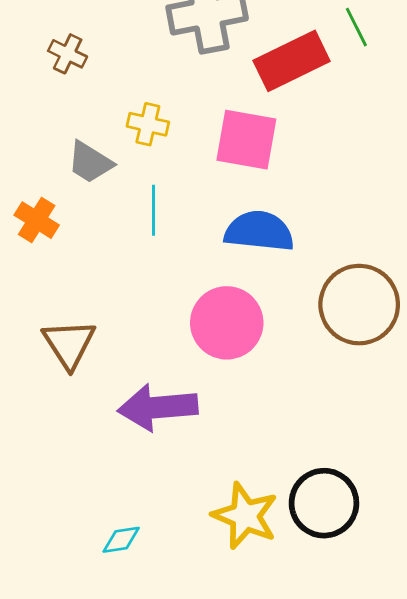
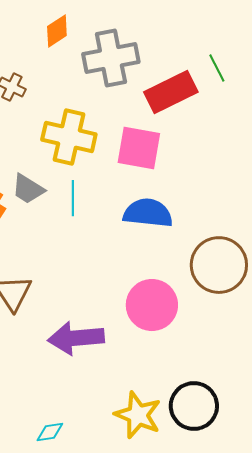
yellow cross: (148, 124) -> (69, 137), size x1.8
gray trapezoid: (90, 162) -> (28, 189), moved
pink circle: (227, 323) -> (152, 305), moved

